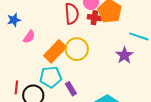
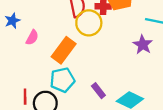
yellow circle: (77, 49) -> (89, 23), moved
purple rectangle: (71, 89) -> (98, 91), moved

